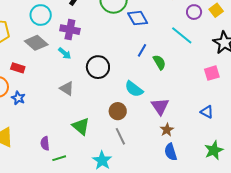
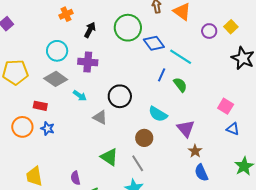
cyan line: (182, 35) -> (181, 57), moved
cyan arrow: (65, 53) -> (80, 96), moved
pink square: (212, 73) -> (226, 106), moved, turned -35
gray triangle: (67, 88) -> (100, 117), moved
blue star: (18, 98) -> (48, 128), moved
gray line: (120, 136) -> (138, 163), moved

